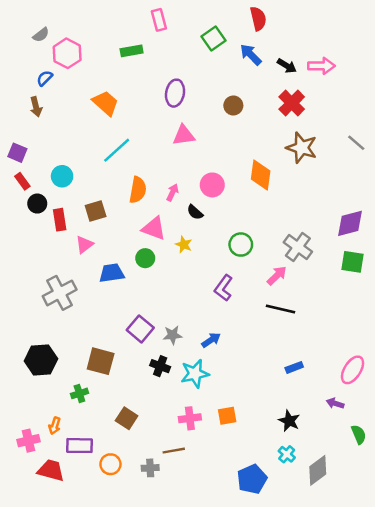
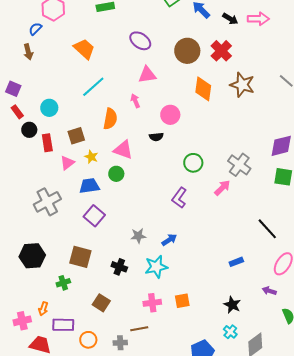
purple ellipse: (175, 93) -> (140, 41), turned -65
red cross: (292, 103) -> (221, 51), moved
brown circle: (233, 105) -> (187, 51), size x1.6
orange diamond: (261, 175) -> (203, 89), moved
pink arrow: (173, 192) -> (135, 101), moved, turned -48
black semicircle: (195, 212) -> (156, 137), turned -48
yellow star: (184, 245) -> (91, 157), moved
black line: (281, 309) -> (267, 229), moved, turned 35
purple square: (140, 329) -> (94, 216), moved
black cross: (160, 366) -> (119, 267), moved

